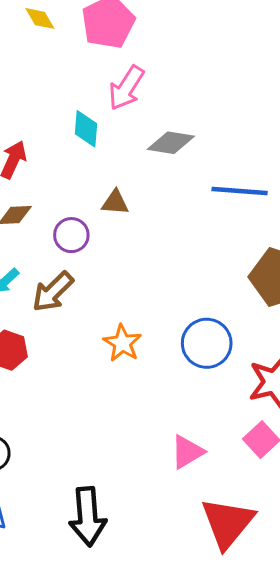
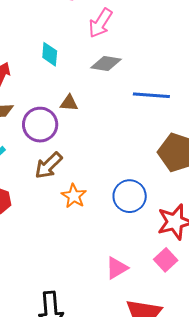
pink arrow: (126, 88) -> (100, 23), moved
purple circle: (71, 235) -> (40, 125), size x1.5
brown arrow: (53, 292) -> (48, 165), moved

